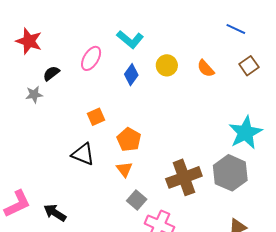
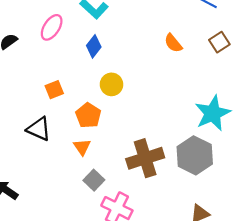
yellow circle: (167, 65) -> (112, 84), moved

